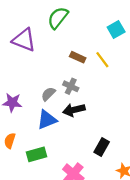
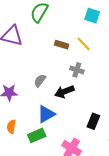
cyan square: (116, 30) -> (92, 16), turned -35
gray cross: (71, 86) -> (77, 70), moved
blue triangle: (47, 120) -> (46, 114), moved

